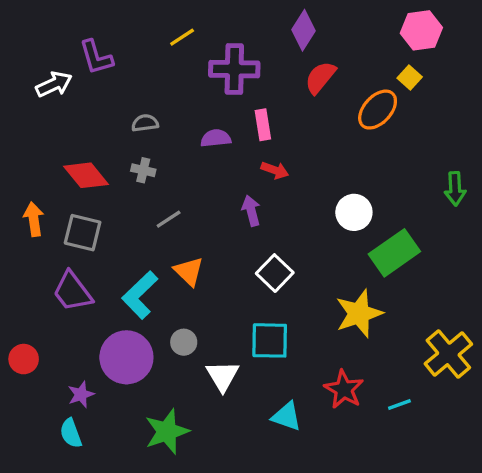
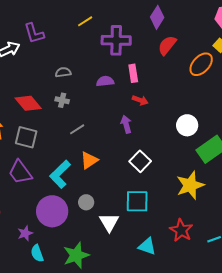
orange triangle: (189, 271) -> (89, 160), turned 42
cyan semicircle: (71, 433) -> (37, 253), moved

